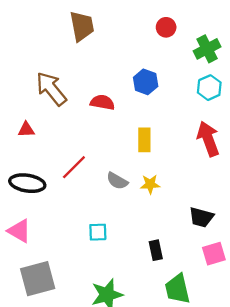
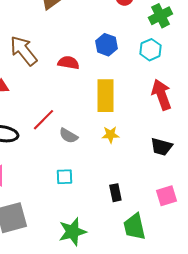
cyan hexagon: (209, 88) -> (150, 50), moved
yellow rectangle: (144, 140) -> (105, 96), size x1.5
gray semicircle: (117, 181) -> (68, 136), moved
black trapezoid: (201, 217) -> (161, 147), moved

